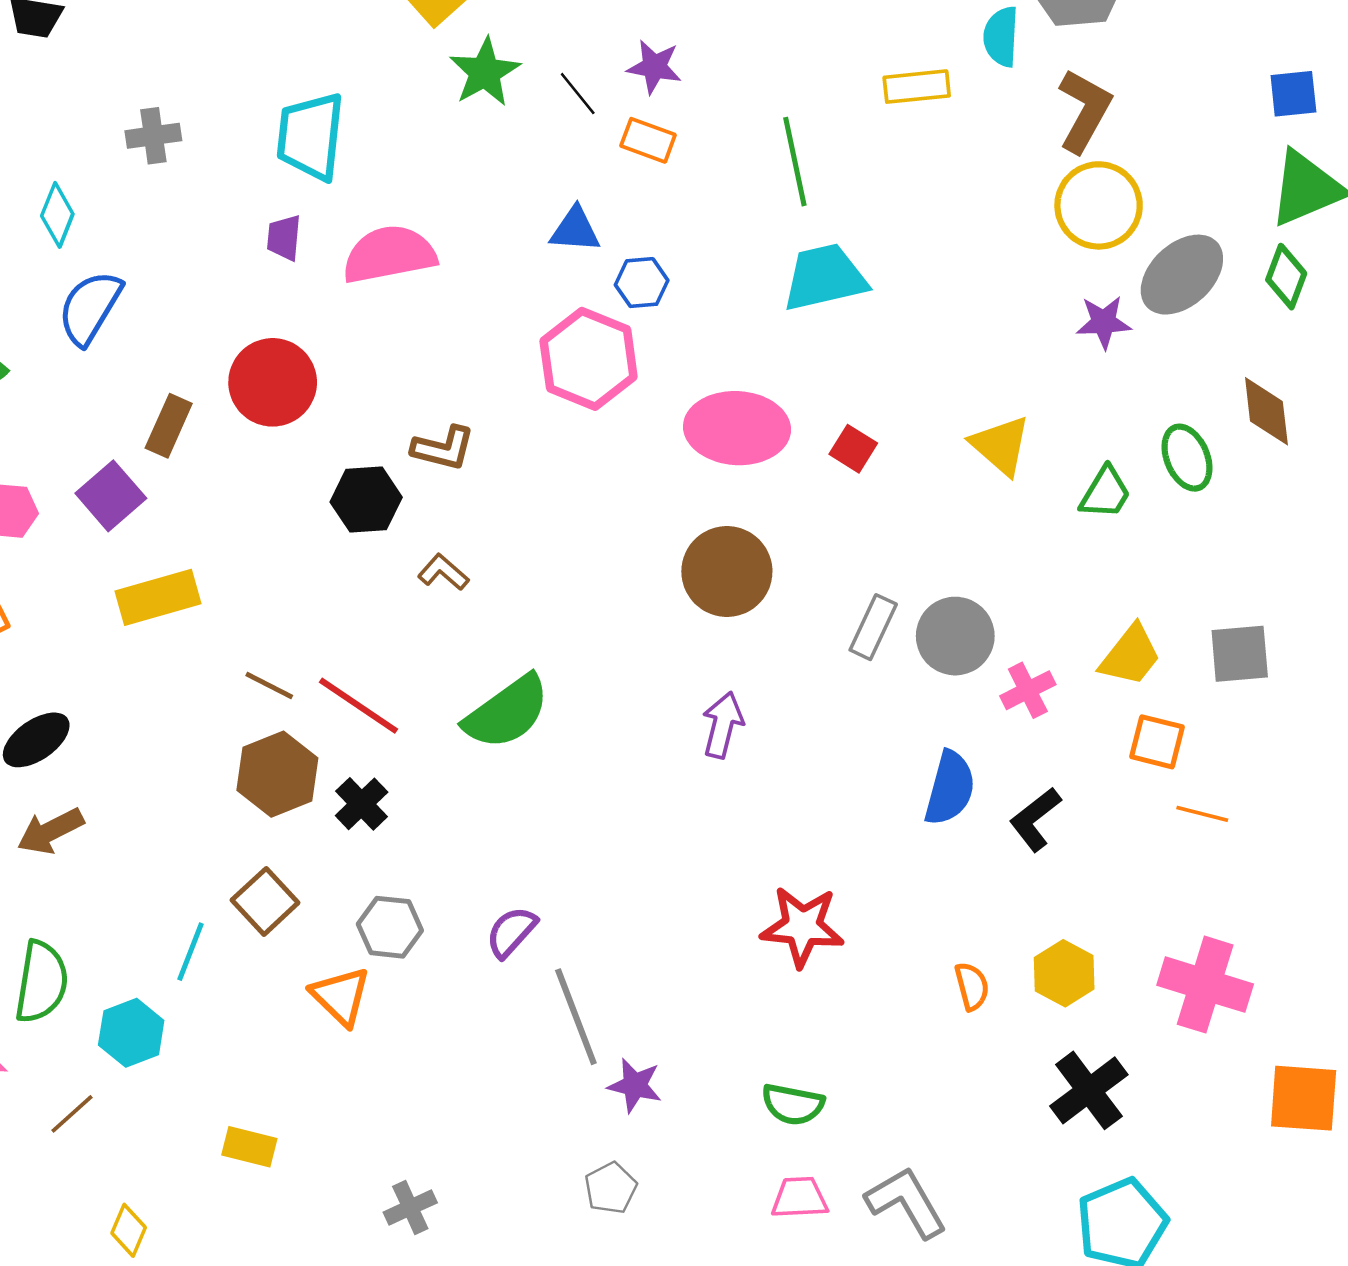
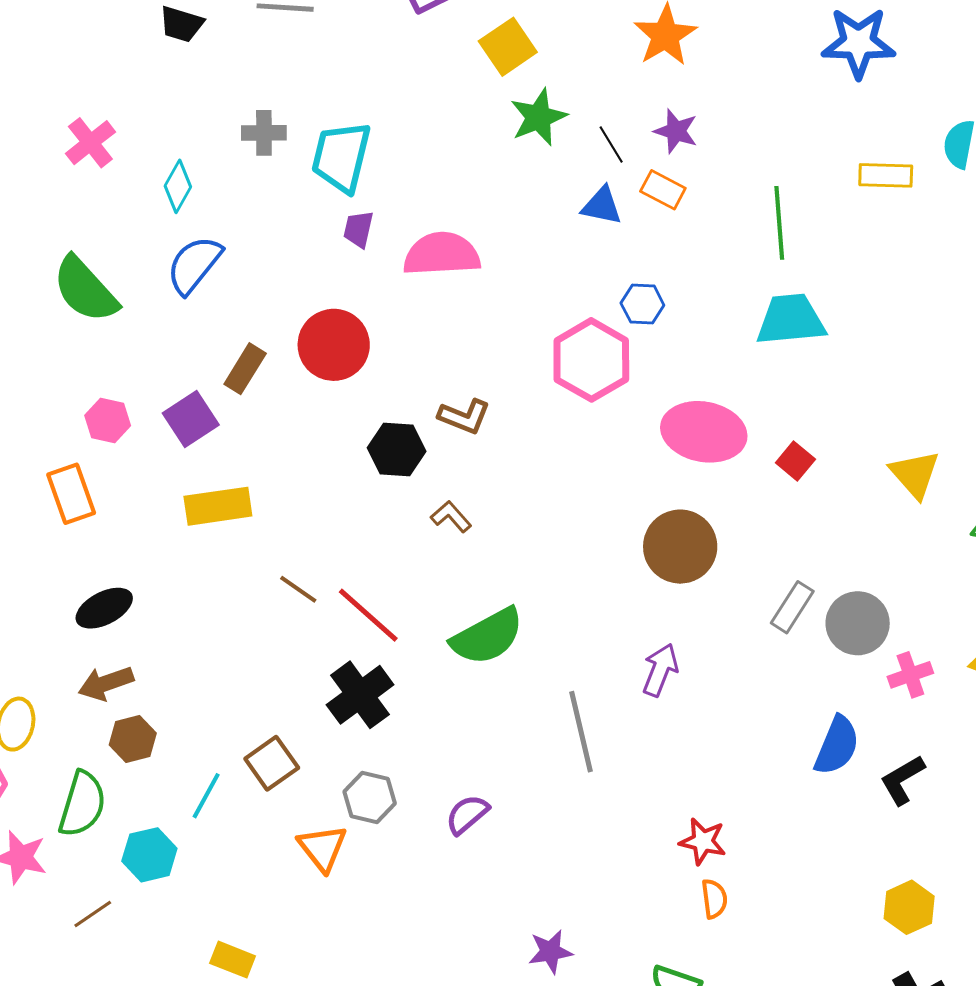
cyan trapezoid: (310, 136) -> (341, 157), moved
blue triangle: (575, 230) -> (602, 206), moved
brown hexagon: (277, 774) -> (133, 739), moved, size x0.7
black cross: (362, 804) -> (360, 695), size x1.5
red star: (802, 927) -> (703, 841), size x0.7
orange semicircle: (972, 986) -> (714, 899), moved
gray line: (576, 1017) -> (581, 732), moved
purple star: (635, 1085) -> (550, 952), turned -30

